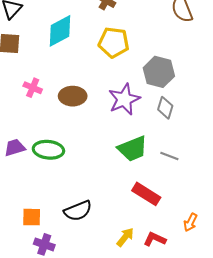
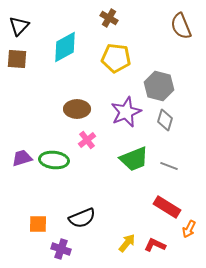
pink cross: (33, 88) -> (87, 140), moved, turned 30
red rectangle: (146, 194) -> (167, 207), moved
purple cross: (44, 244) -> (61, 249), moved

